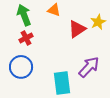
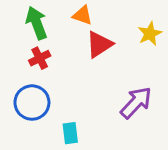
red triangle: (77, 29) -> (99, 44), moved
cyan rectangle: (62, 83) -> (70, 133), moved, size x0.6

